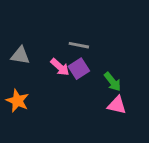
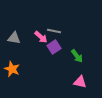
pink arrow: (60, 67) -> (41, 37), moved
pink triangle: (117, 105) -> (80, 82), moved

